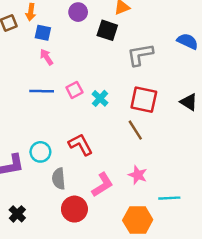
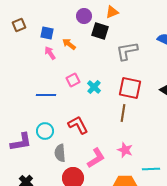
orange arrow: (31, 12) -> (69, 44), moved, turned 120
purple circle: (78, 12) -> (84, 16), moved
blue line: (42, 91) -> (46, 95), moved
brown line: (135, 130) -> (123, 113), turned 42

